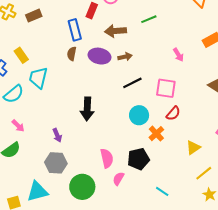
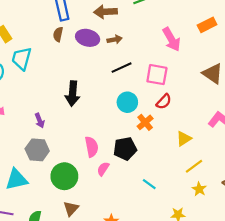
pink arrow: (178, 55) -> (171, 39), size x1.6

